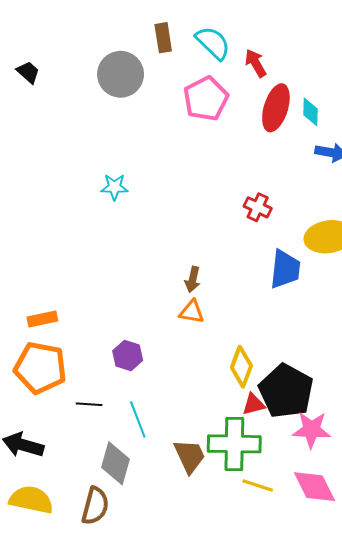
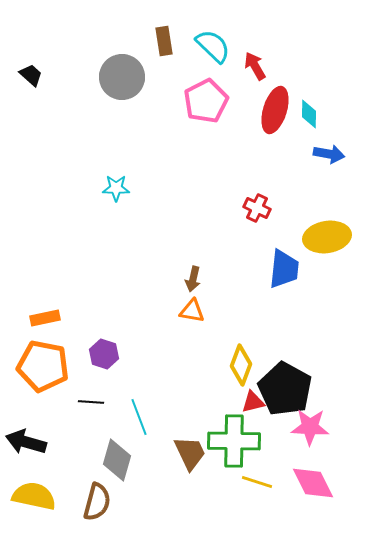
purple hexagon: (128, 356) -> (104, 354), moved

